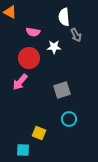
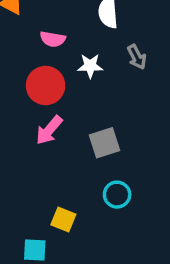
gray arrow: (76, 35) -> (137, 57), moved
pink arrow: (20, 82) -> (49, 130), moved

